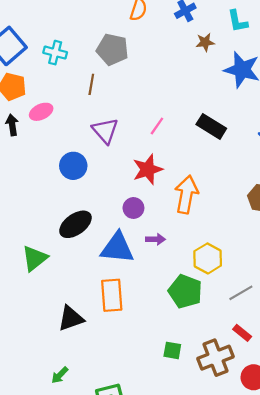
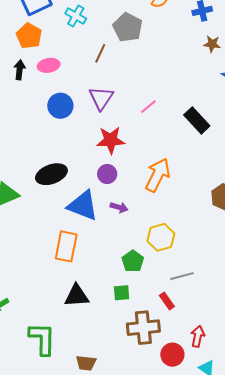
blue circle: (73, 166) -> (60, 106), moved
red star: (148, 169) -> (111, 140), moved
green pentagon: (185, 291) -> (133, 261), size x0.7
black triangle: (71, 318) -> (77, 296), moved
red rectangle: (242, 333) -> (167, 301), moved
green square: (172, 350) -> (122, 293), moved, turned -30

